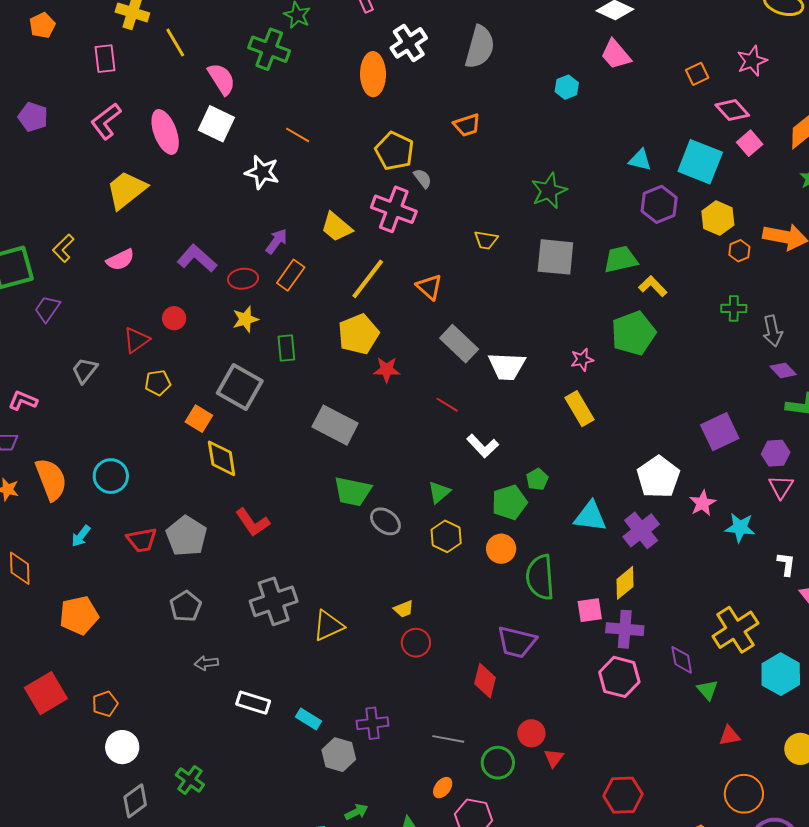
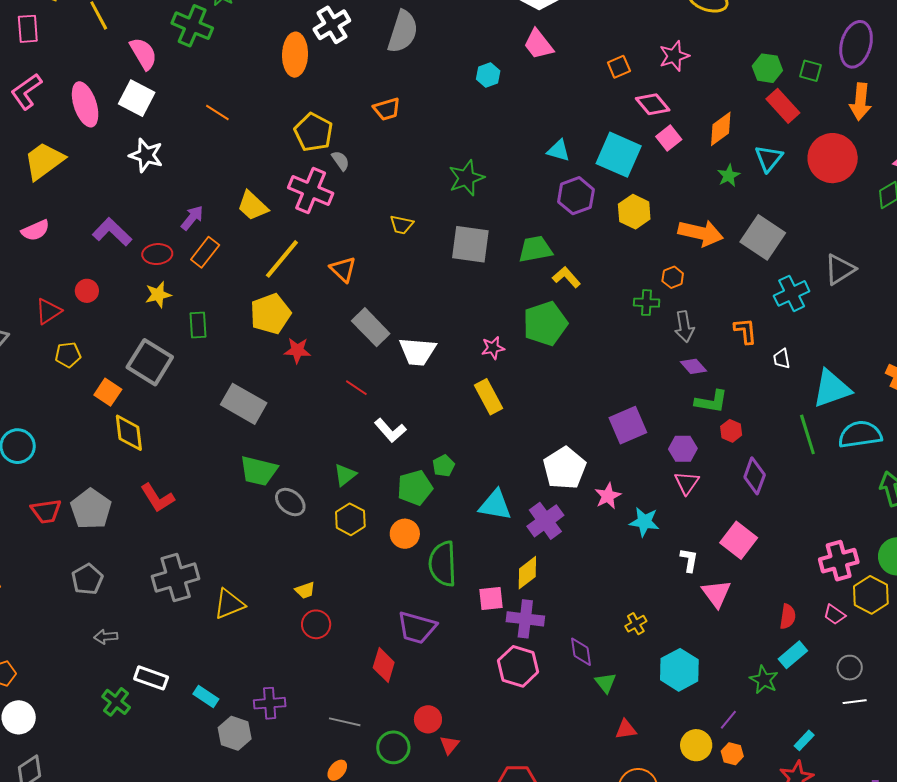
white star: (262, 172) -> (146, 155), moved
orange hexagon: (739, 251) -> (673, 277), moved
yellow cross: (735, 630) -> (636, 624), size x0.5
green cross: (190, 780) -> (116, 702), moved

